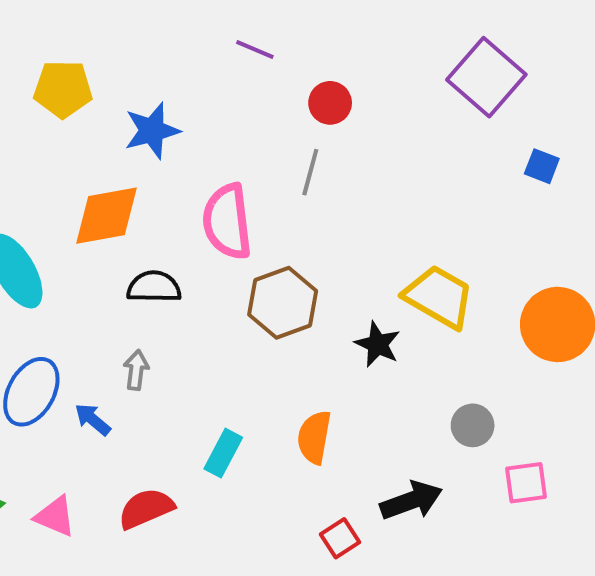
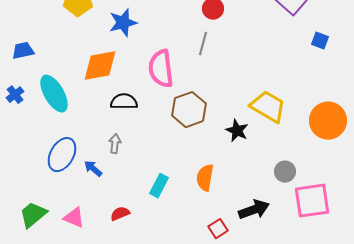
pink square: (526, 483) -> (312, 201), size x1.6
red semicircle: (146, 508) -> (120, 214), size x0.7

